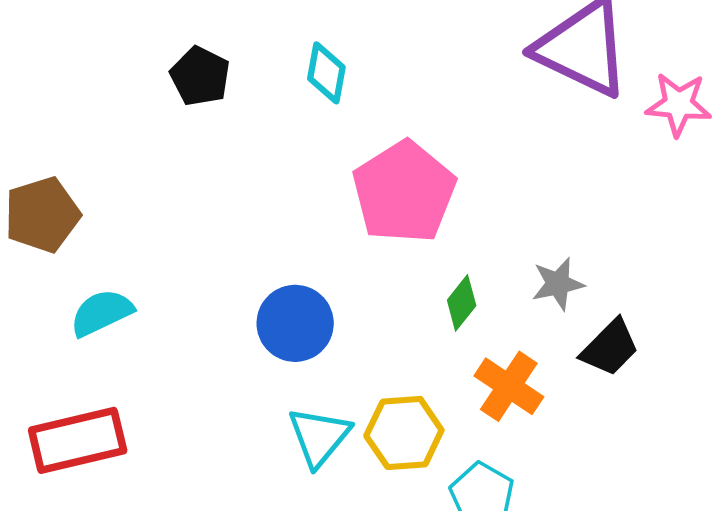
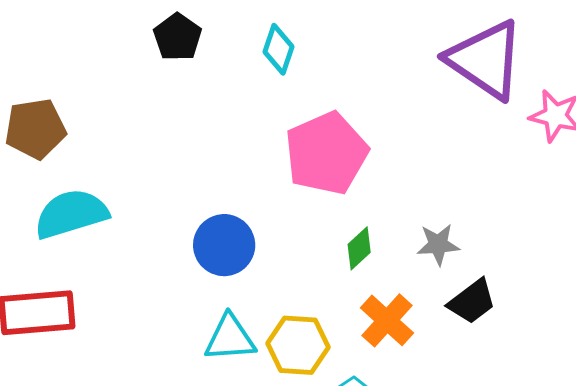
cyan semicircle: (102, 313) -> (71, 214), size x1.4
cyan triangle: (319, 437) -> (230, 338), turned 38

